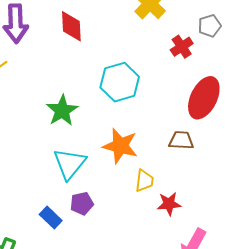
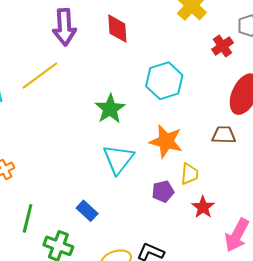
purple pentagon: (82, 203) -> (163, 191), moved
red star: (169, 204) -> (203, 207), moved, turned -30
blue rectangle: (51, 217) -> (87, 211), moved

